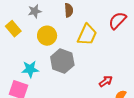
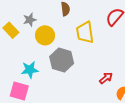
gray star: (35, 11) -> (30, 20), moved
yellow trapezoid: (87, 35) -> (85, 32), turned 150

